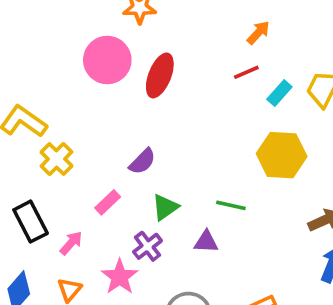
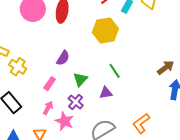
yellow hexagon: (282, 155) -> (105, 31), moved
green line: (231, 205) -> (115, 71), turned 56
pink arrow: (71, 243) -> (48, 108), moved

